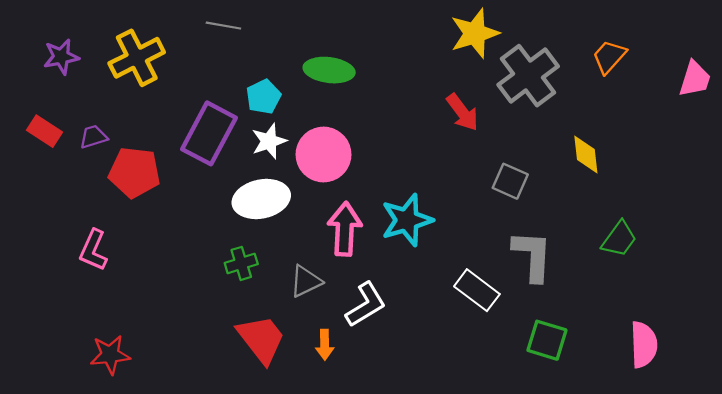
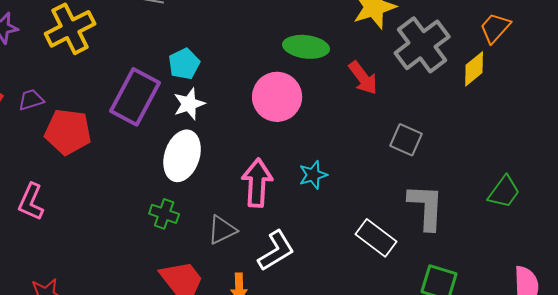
green ellipse: (329, 70) -> (306, 47), moved
pink circle: (324, 155) -> (277, 97), moved
yellow diamond: (586, 155) -> (474, 69), moved, turned 57
white ellipse: (261, 199) -> (182, 156), turned -60
cyan star: (407, 220) -> (313, 175), size x0.6
green cross: (241, 263) -> (164, 214), turned 36

